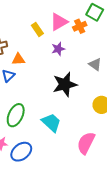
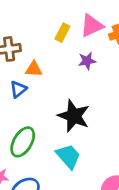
yellow rectangle: (37, 29) -> (62, 33), turned 56
black star: (65, 84) -> (74, 116), moved, turned 30

